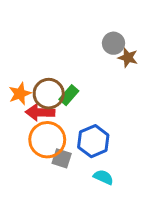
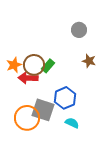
brown star: (128, 58) -> (89, 61), moved
orange circle: (47, 140) -> (27, 118), moved
gray square: (62, 158) -> (43, 110), size x1.6

